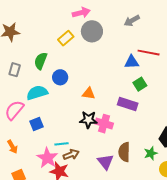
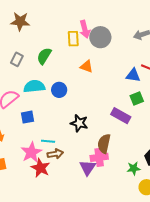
pink arrow: (81, 13) -> (85, 29), moved, turned 78
yellow rectangle: (66, 38) -> (73, 39), turned -63
blue circle: (60, 77) -> (59, 90), moved
orange triangle: (89, 93) -> (87, 66), moved
pink cross: (104, 124) -> (99, 157), moved, turned -36
brown semicircle: (124, 152) -> (104, 144), moved

